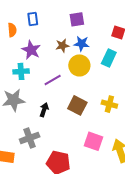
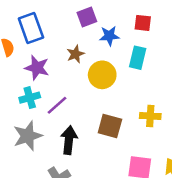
blue rectangle: (33, 19) -> (31, 28), size x1.6
blue star: (82, 44) -> (109, 36), moved
purple line: (53, 80) -> (57, 105), moved
black arrow: (44, 110) -> (69, 140), size x1.5

